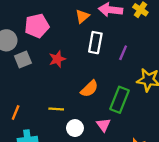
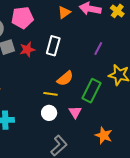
white rectangle: (95, 43) -> (53, 46), moved
red star: (57, 59) -> (27, 49), moved
yellow line: (56, 109) -> (51, 94), moved

